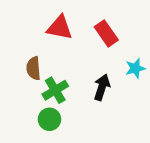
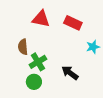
red rectangle: (106, 33) -> (73, 23), turned -30
black arrow: (102, 87) -> (70, 73), moved, turned -72

